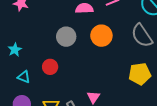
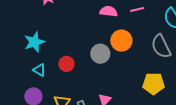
gray circle: (66, 37) -> (100, 54), moved
cyan star: (15, 50) -> (34, 42), size x1.5

